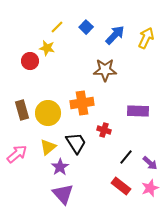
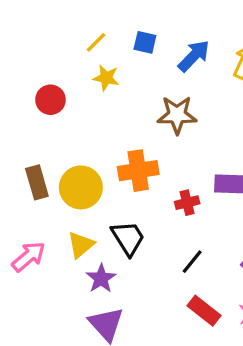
blue square: (86, 27) -> (145, 42), turned -32
yellow star: (47, 48) -> (106, 78), moved
red cross: (104, 130) -> (187, 203), moved, turned -32
black line: (126, 157) -> (192, 262), moved

